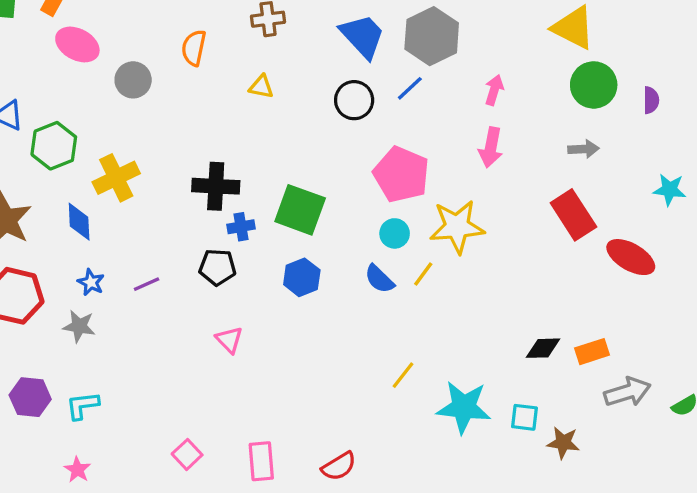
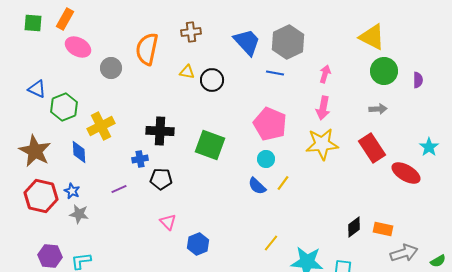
orange semicircle: (194, 48) -> (147, 49), size x1.5
blue line: (410, 88) -> (275, 73), turned 54
black circle: (354, 100) -> (212, 80), moved
cyan star: (670, 190) -> (429, 147), moved, turned 30
blue cross: (241, 227) -> (140, 159), moved
yellow star: (457, 227) -> (322, 144), moved
blue hexagon: (302, 277) -> (198, 244), moved
blue star: (91, 282) -> (72, 191), moved
black diamond: (543, 348) -> (354, 227), turned -35
orange rectangle: (592, 352) -> (383, 229), turned 30

